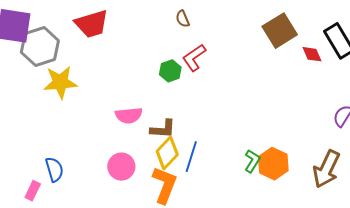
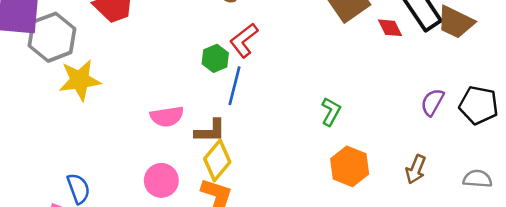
blue line: (191, 157) -> (235, 86), moved
green L-shape: (252, 161) -> (331, 112), moved
brown arrow: (326, 169) -> (416, 169), size x0.6

